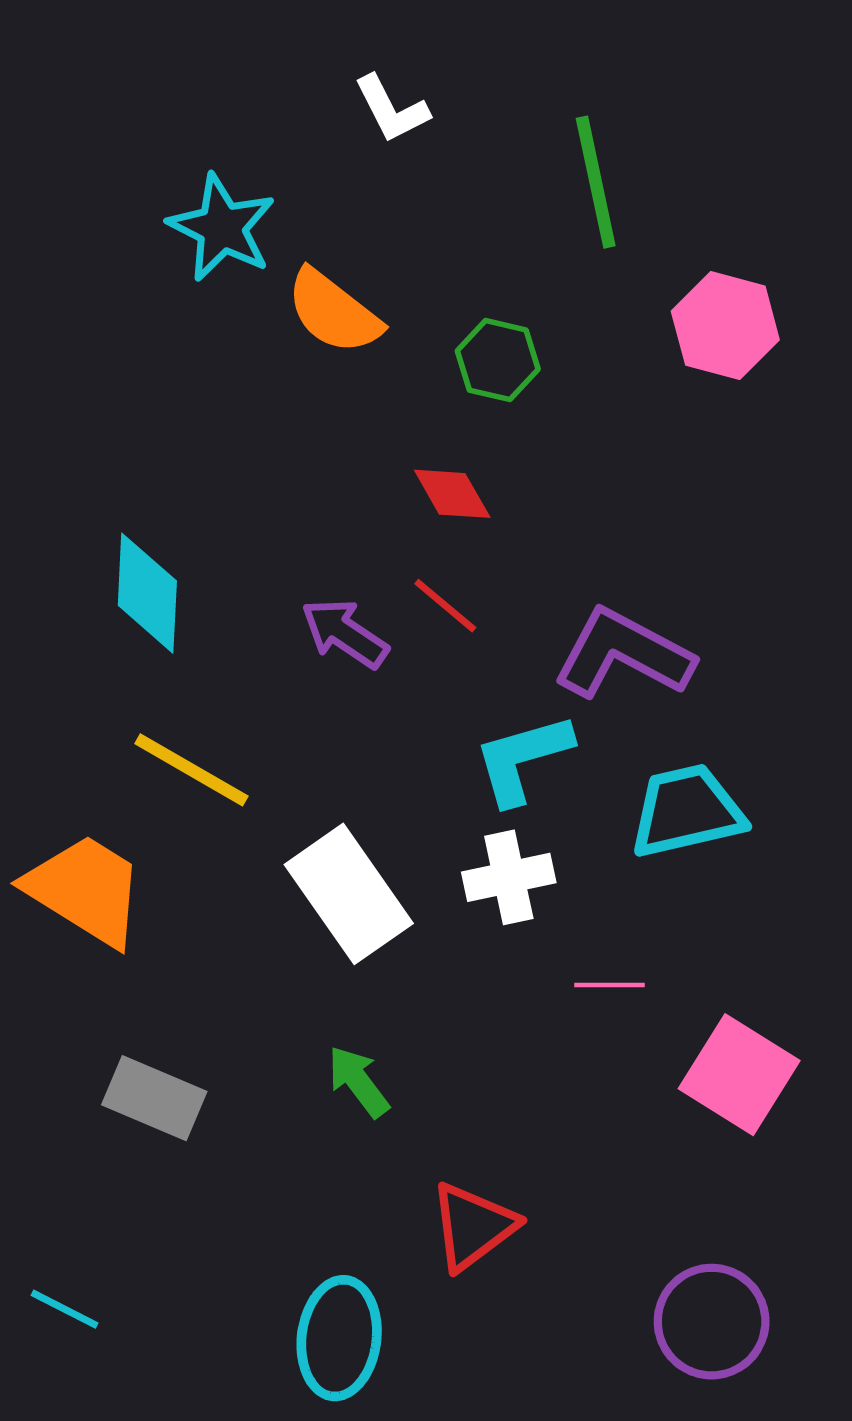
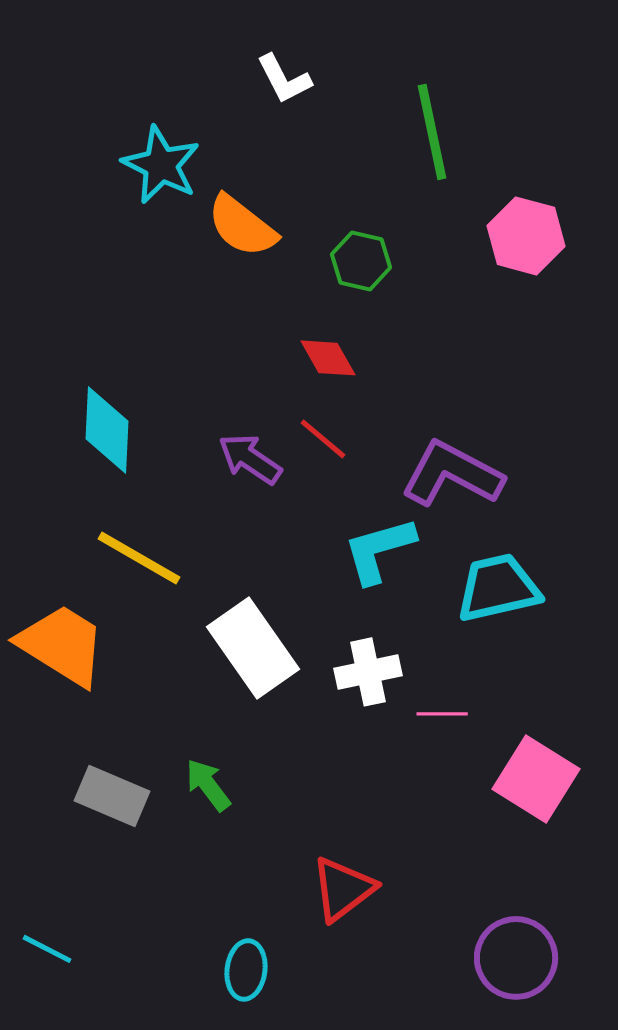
white cross: (509, 877) -> (368, 672), moved
green arrow: (358, 1082) -> (208, 785), moved
cyan ellipse: (339, 1338) -> (246, 970), size x0.7

